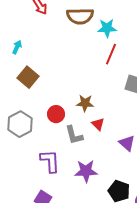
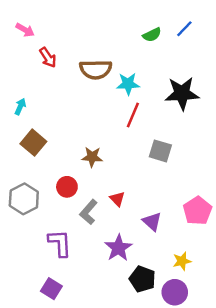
brown star: (85, 103) -> (92, 157), moved
gray L-shape: (74, 135) -> (89, 212), turned 55
purple star: (86, 171) -> (118, 248), moved, turned -30

